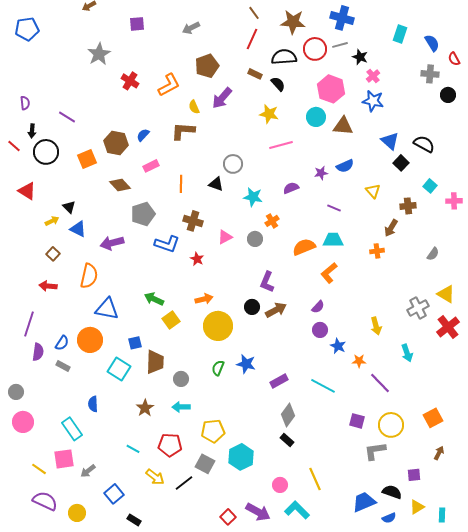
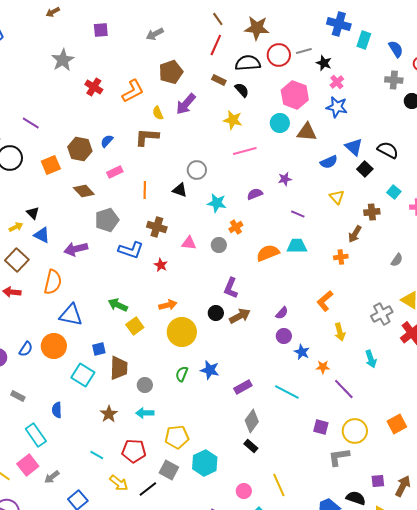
blue cross: (342, 18) -> (339, 24), moved
blue semicircle: (345, 166) -> (329, 162), moved
pink triangle: (225, 237) -> (189, 243), turned 35
brown square: (53, 254) -> (17, 260), size x1.6
orange L-shape: (329, 273) -> (325, 301), moved
gray rectangle: (63, 366) -> (18, 396), moved
brown arrow: (439, 453) -> (403, 486), moved, size x1.5
pink square: (64, 459) -> (28, 465), turned -30

